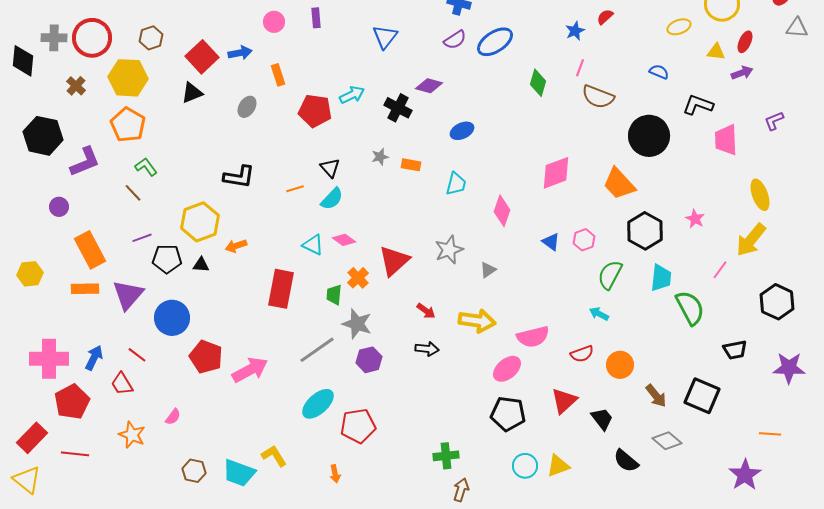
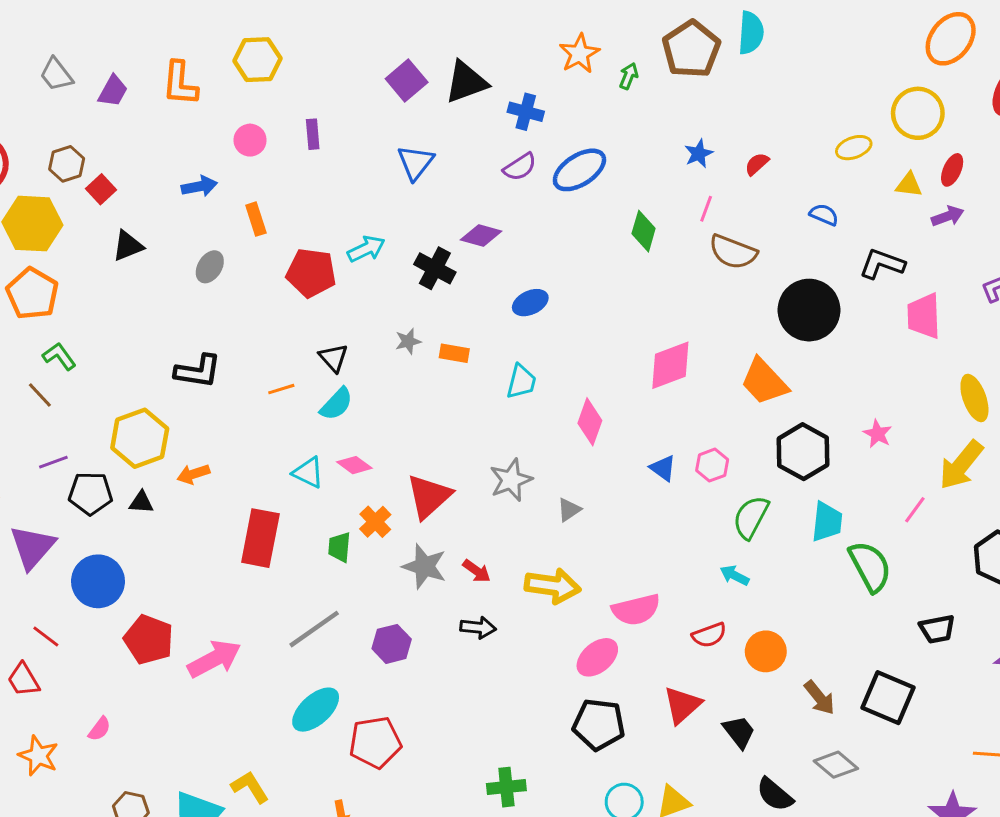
red semicircle: (605, 17) -> (757, 164), moved
red square: (202, 57) -> (101, 189), moved, size x0.6
gray star: (357, 324) -> (424, 566), moved

